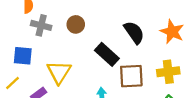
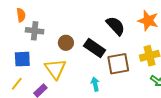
brown circle: (76, 24) -> (66, 43), moved

